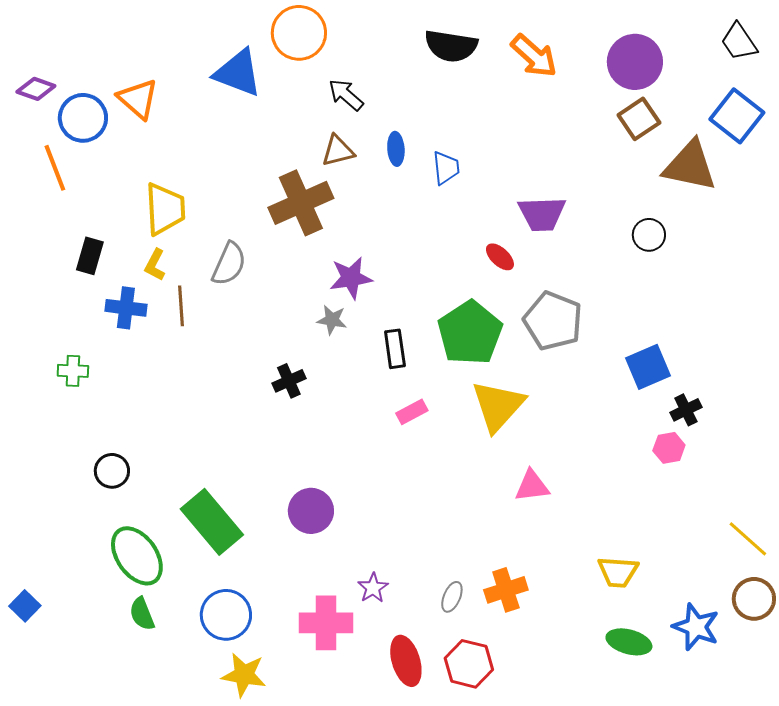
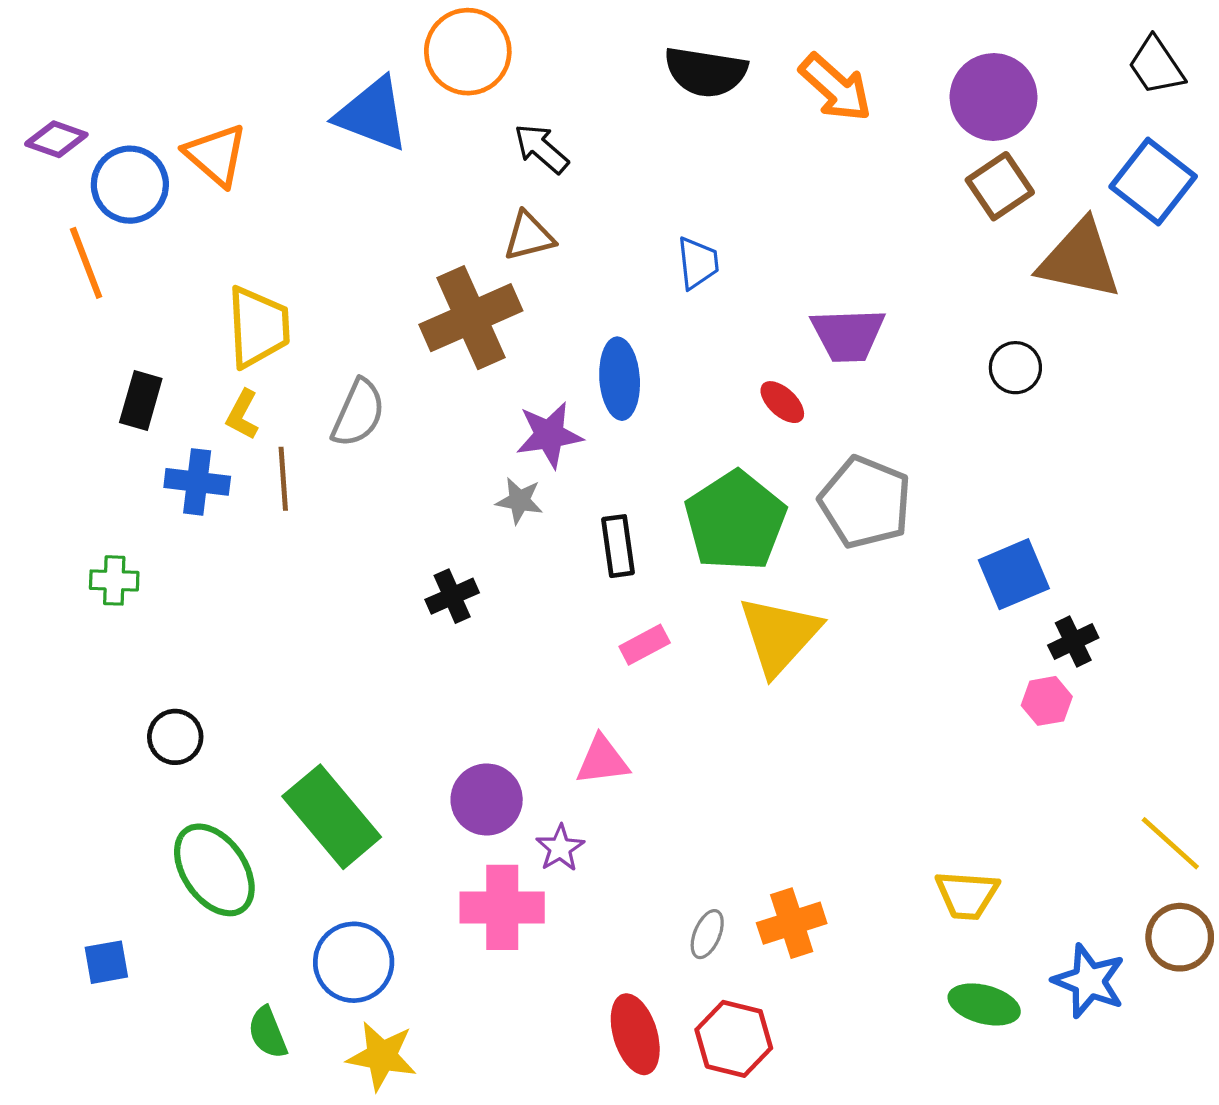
blue ellipse: (396, 149) -> (620, 379), moved, size x1.5
pink triangle: (532, 486) -> (602, 760), moved
purple star: (373, 588) -> (560, 848), moved
blue square: (25, 606) -> (106, 962), moved, turned 36
green semicircle: (142, 614) -> (268, 1033), moved
pink cross: (326, 623) -> (502, 907), moved

